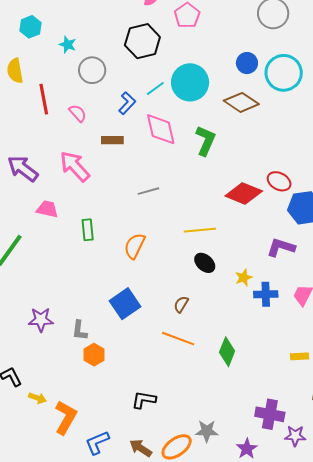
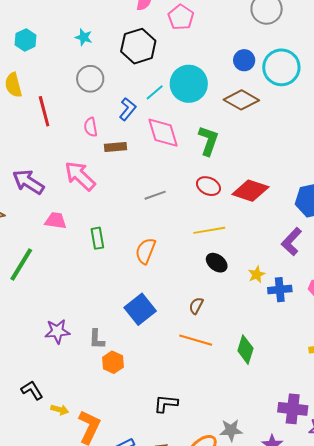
cyan star: (68, 45) -> (84, 37), moved
pink semicircle: (78, 113) -> (91, 127), moved, turned -144
red ellipse: (279, 181) -> (208, 186), moved
purple L-shape: (281, 247) -> (292, 242), turned -60

